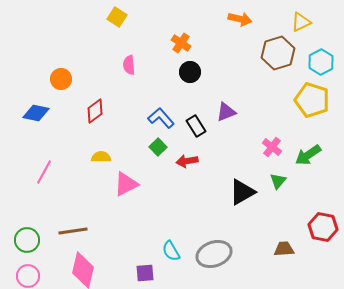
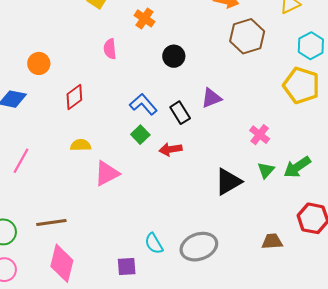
orange cross: (181, 43) -> (144, 18), moved
brown hexagon: (278, 53) -> (247, 36), moved
green arrow: (308, 155) -> (297, 167), moved

